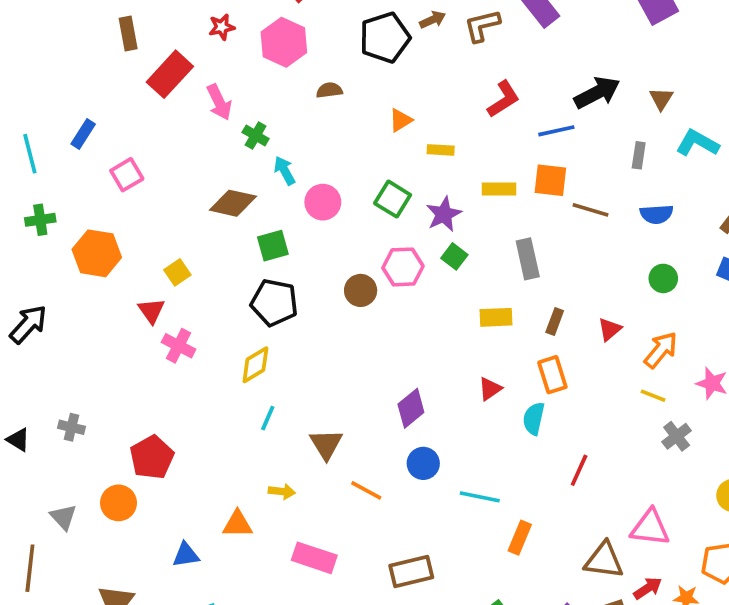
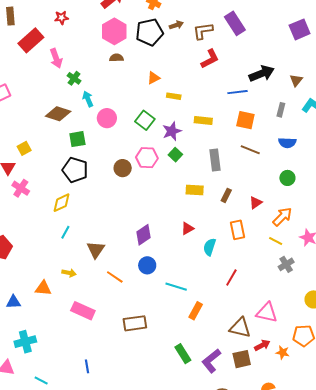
pink hexagon: (284, 42) -> (114, 31), moved
red L-shape: (503, 99) -> (210, 59), moved
orange square: (550, 180) -> (245, 120), moved
brown line: (591, 210) -> (250, 150), moved
orange rectangle: (552, 375) -> (238, 230), moved

